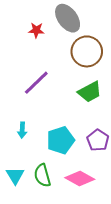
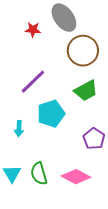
cyan pentagon: (61, 140) -> (51, 114), moved

